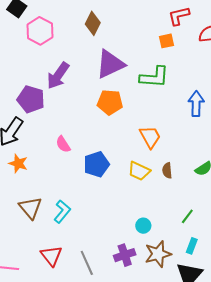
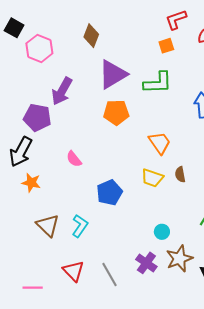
blue pentagon: (96, 164) -> (109, 192), moved
purple cross: (125, 255) -> (146, 263), turned -30

